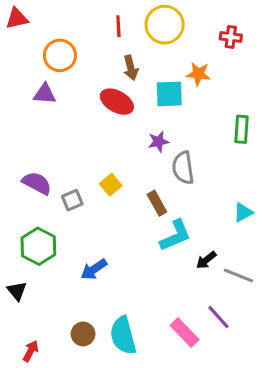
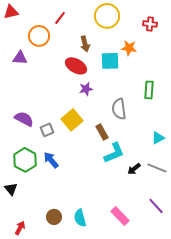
red line: (118, 26) -> (60, 18), moved, turned 40
purple triangle: (45, 94) -> (20, 58), moved
green rectangle: (242, 129) -> (149, 90), moved
purple star: (158, 142) -> (86, 89), moved
yellow square: (111, 185) -> (72, 120), size x1.5
blue arrow: (94, 269) -> (51, 160), moved, turned 84
gray line: (238, 275) -> (157, 168), moved
purple line: (218, 317) -> (156, 206), moved
cyan semicircle: (123, 336) -> (80, 218), size x0.7

